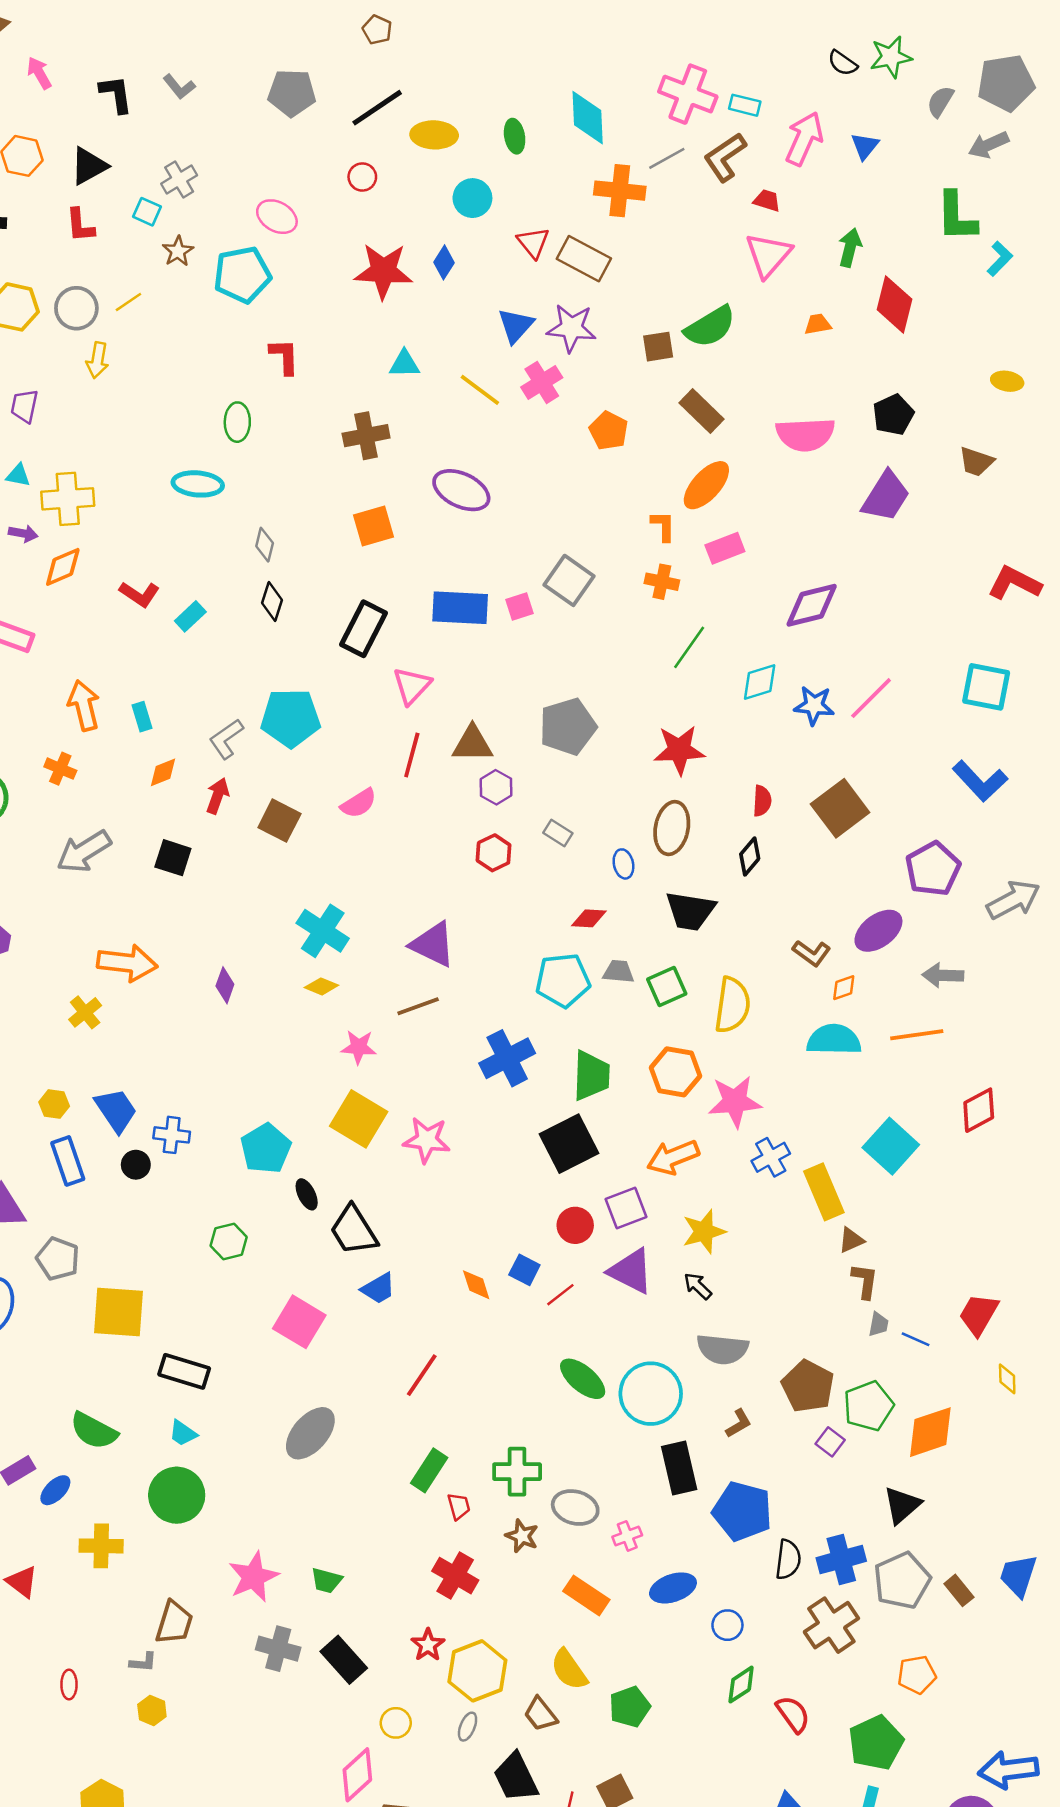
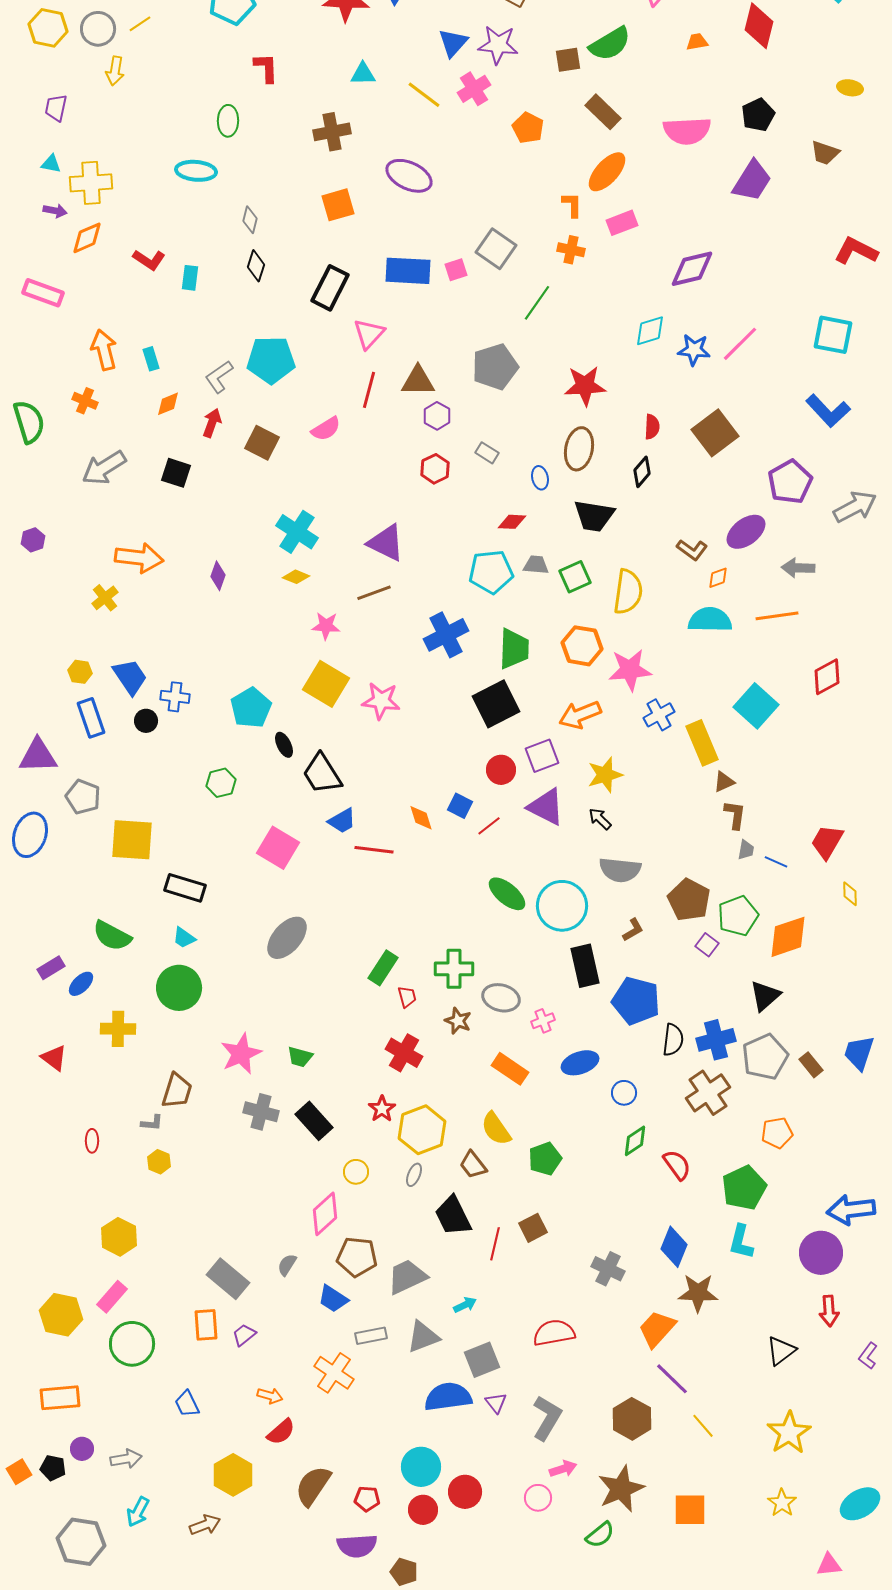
cyan rectangle: (190, 616) -> (190, 278), turned -40
green line: (689, 647) -> (537, 303), moved
red line: (422, 1375) -> (374, 850), moved, turned 63

